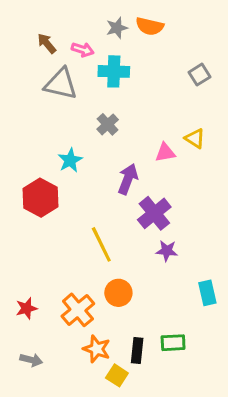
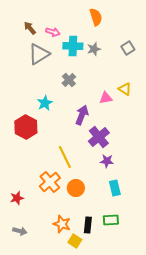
orange semicircle: (150, 26) -> (96, 17), turned -120
gray star: (117, 28) -> (94, 49), moved
gray triangle: (61, 84) -> (39, 54), turned -45
cyan rectangle: (207, 293) -> (115, 188), moved
orange cross: (78, 310) -> (50, 182), moved

